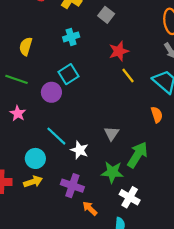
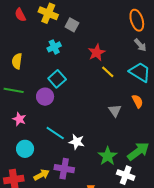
gray square: (106, 15) -> (72, 25), moved
gray triangle: (112, 133) -> (115, 111), moved
green arrow: (137, 155) -> (138, 151), moved, turned 30
cyan circle: (35, 158) -> (25, 149), moved
green star: (112, 172) -> (108, 156), turned -30
purple cross: (72, 186) -> (64, 169), moved

